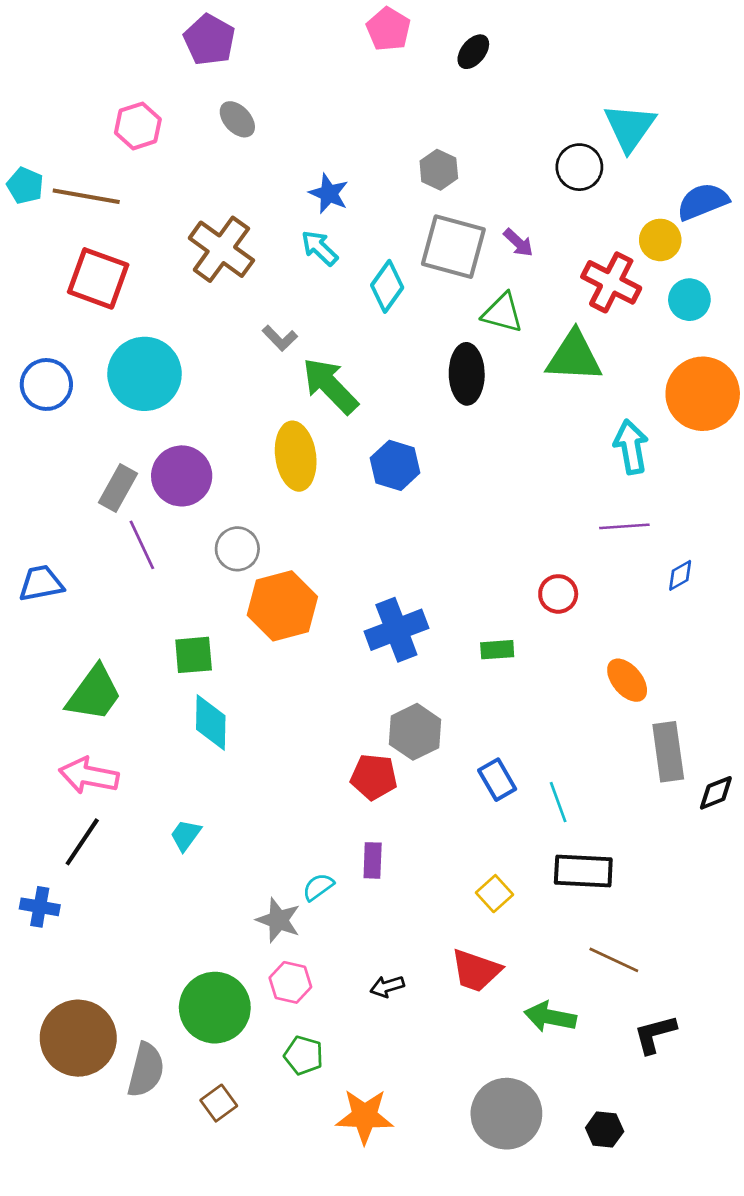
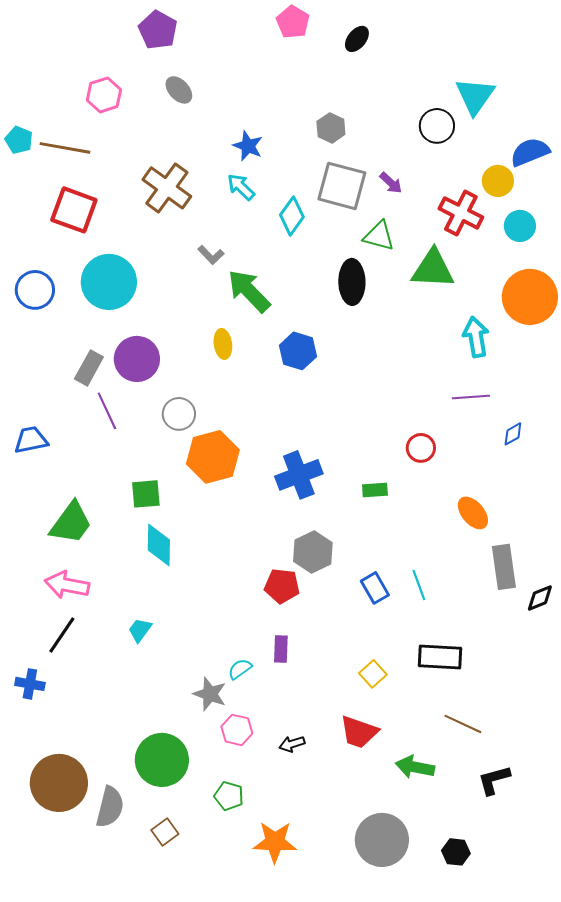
yellow ellipse: (296, 456) -> (223, 344), size x0.6
cyan line: (558, 802) -> (419, 585), moved
pink hexagon: (290, 982) -> (237, 730), moved

